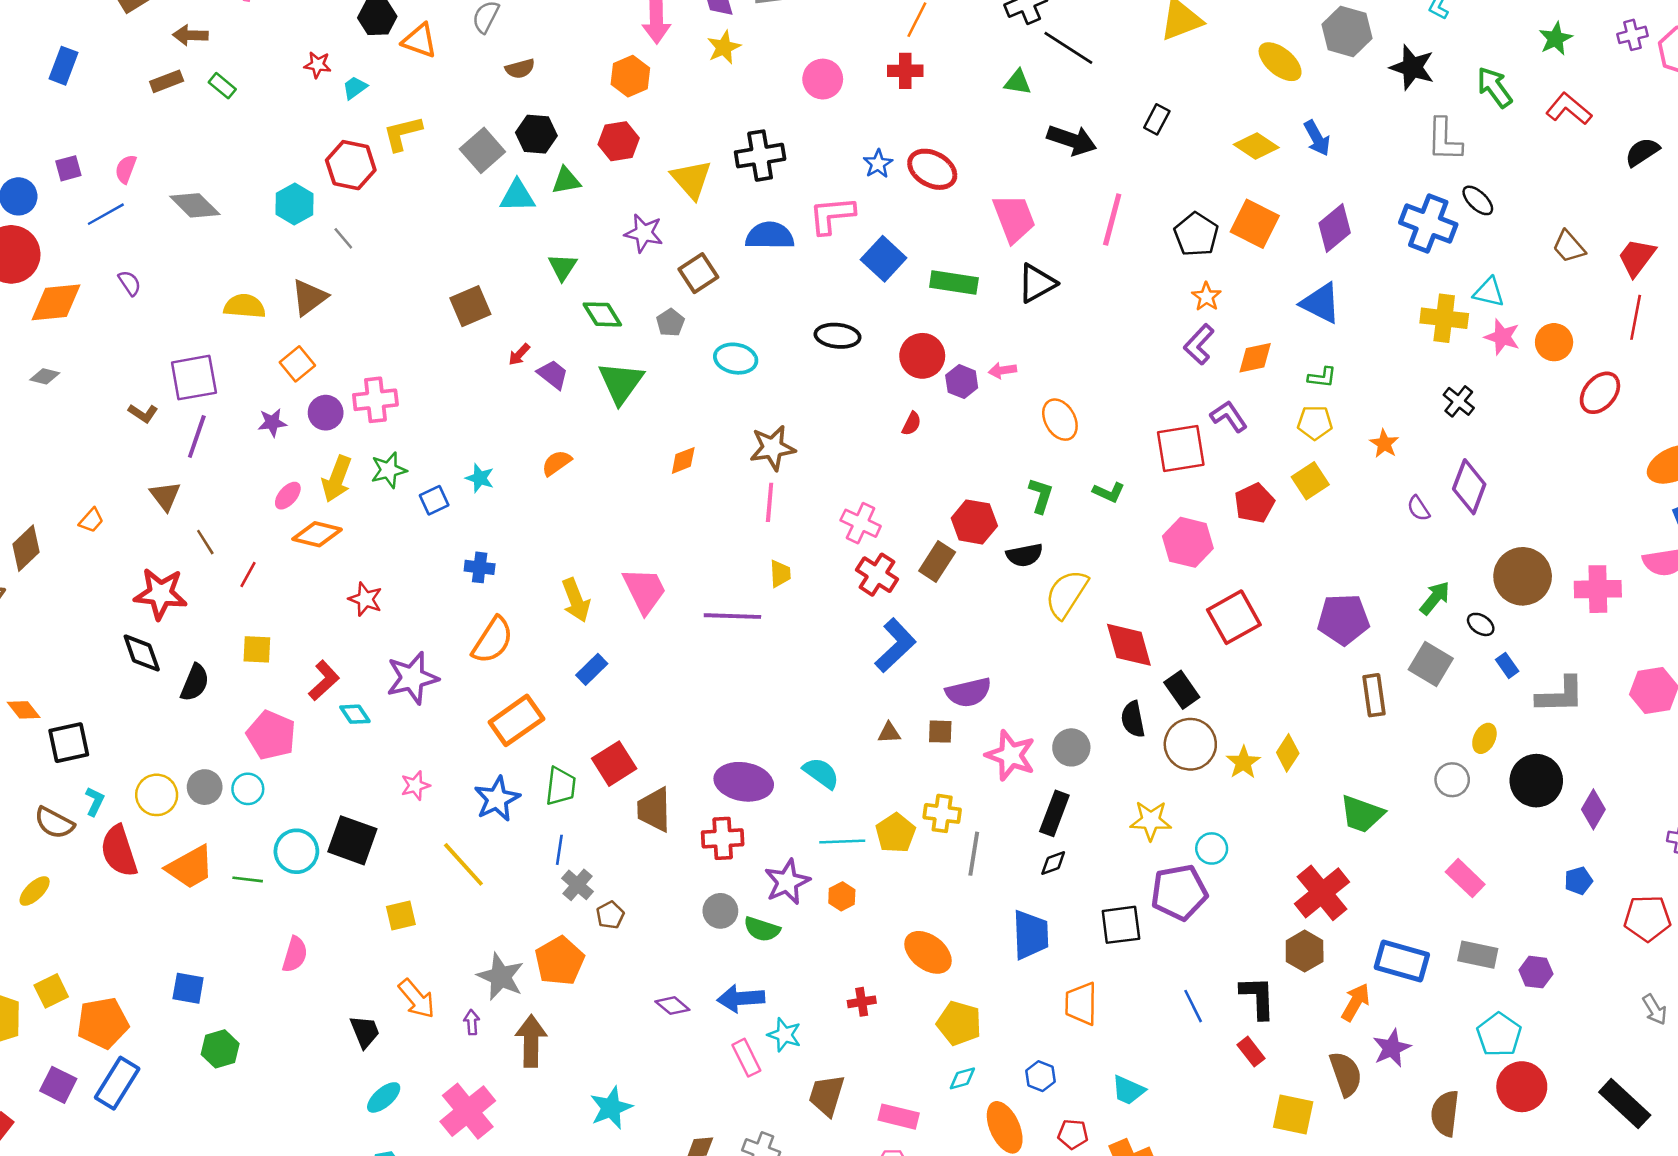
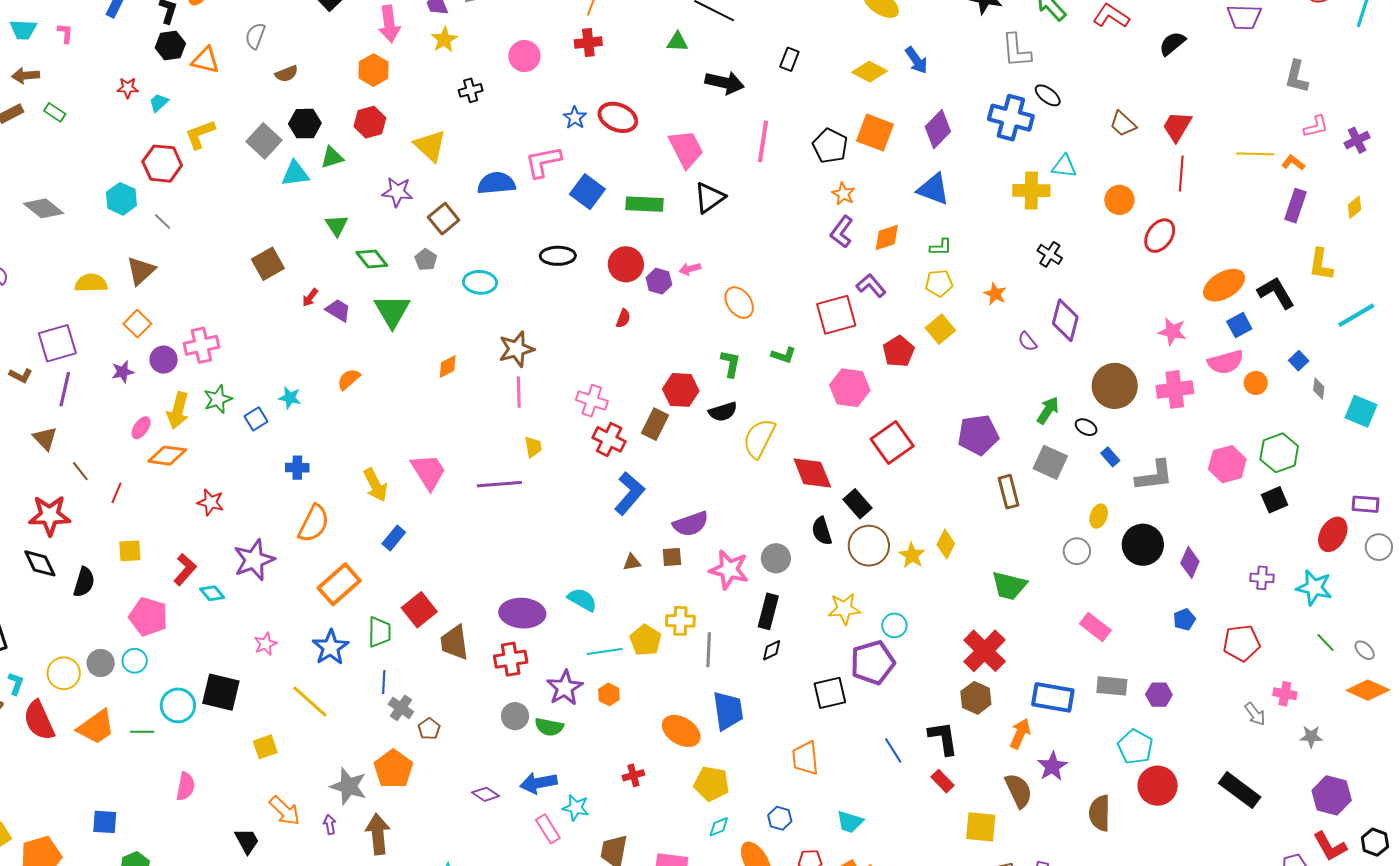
black cross: (760, 156) -> (471, 90), moved, size x0.6
pink star: (1502, 337) -> (1172, 332), moved
blue trapezoid: (1031, 935) -> (728, 711), moved

